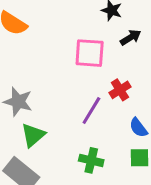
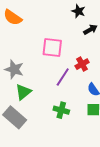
pink square: (90, 53) -> (52, 48), moved

